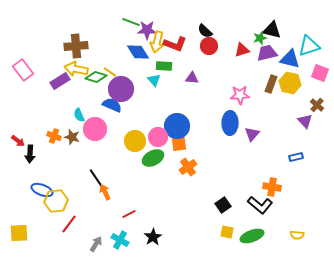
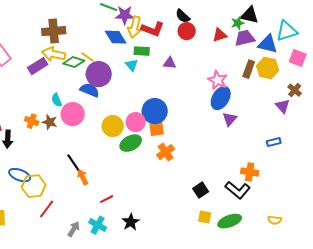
pink star: (240, 95) -> (218, 80), turned 30
blue ellipse: (230, 123) -> (221, 98), moved, turned 30

